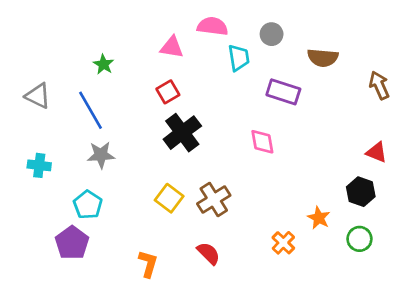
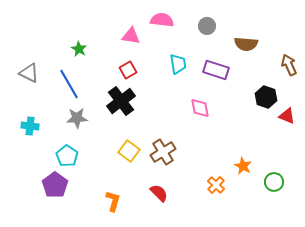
cyan trapezoid: (239, 58) -> (178, 64), moved
black cross: (182, 133) -> (121, 101), moved
black hexagon: (361, 192) -> (266, 97), moved

